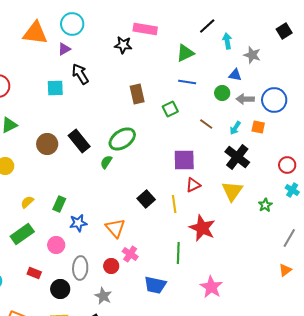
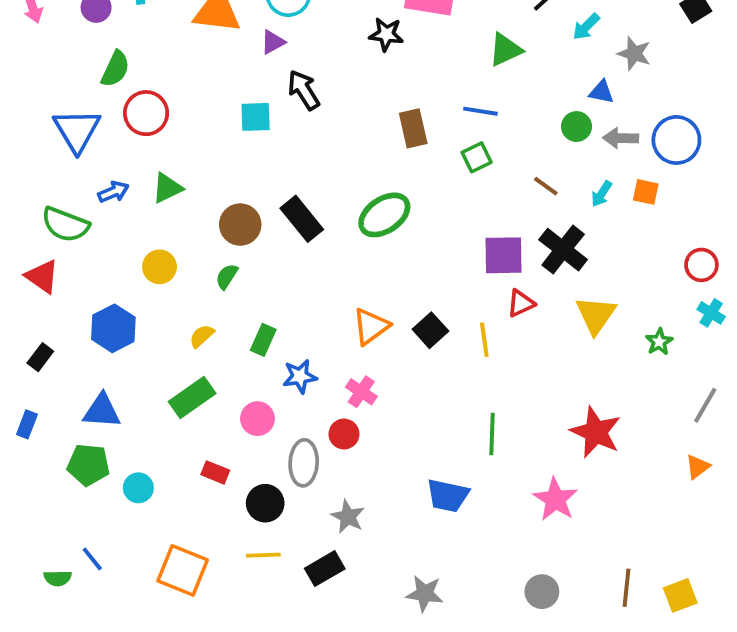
cyan arrow: (227, 41) -> (586, 27), turned -126
blue line: (187, 82) -> (480, 111), moved
black cross: (237, 157) -> (563, 250), moved
green semicircle: (106, 162) -> (227, 276), moved
orange triangle: (115, 228) -> (371, 326), moved, turned 35
red star: (202, 228) -> (596, 432), moved
pink cross: (130, 254) -> (361, 392), moved
red circle: (111, 266) -> (344, 434), moved

